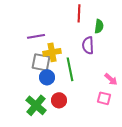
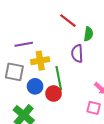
red line: (79, 13) -> (68, 21), turned -54
gray square: (41, 62) -> (14, 72), moved
red circle: (59, 100) -> (54, 94), moved

